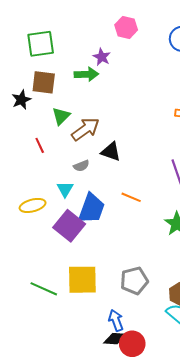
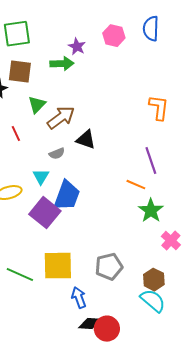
pink hexagon: (126, 27) -> (114, 36), moved
orange line: (131, 197) -> (136, 185), moved
blue arrow: (116, 320) -> (79, 298), moved

